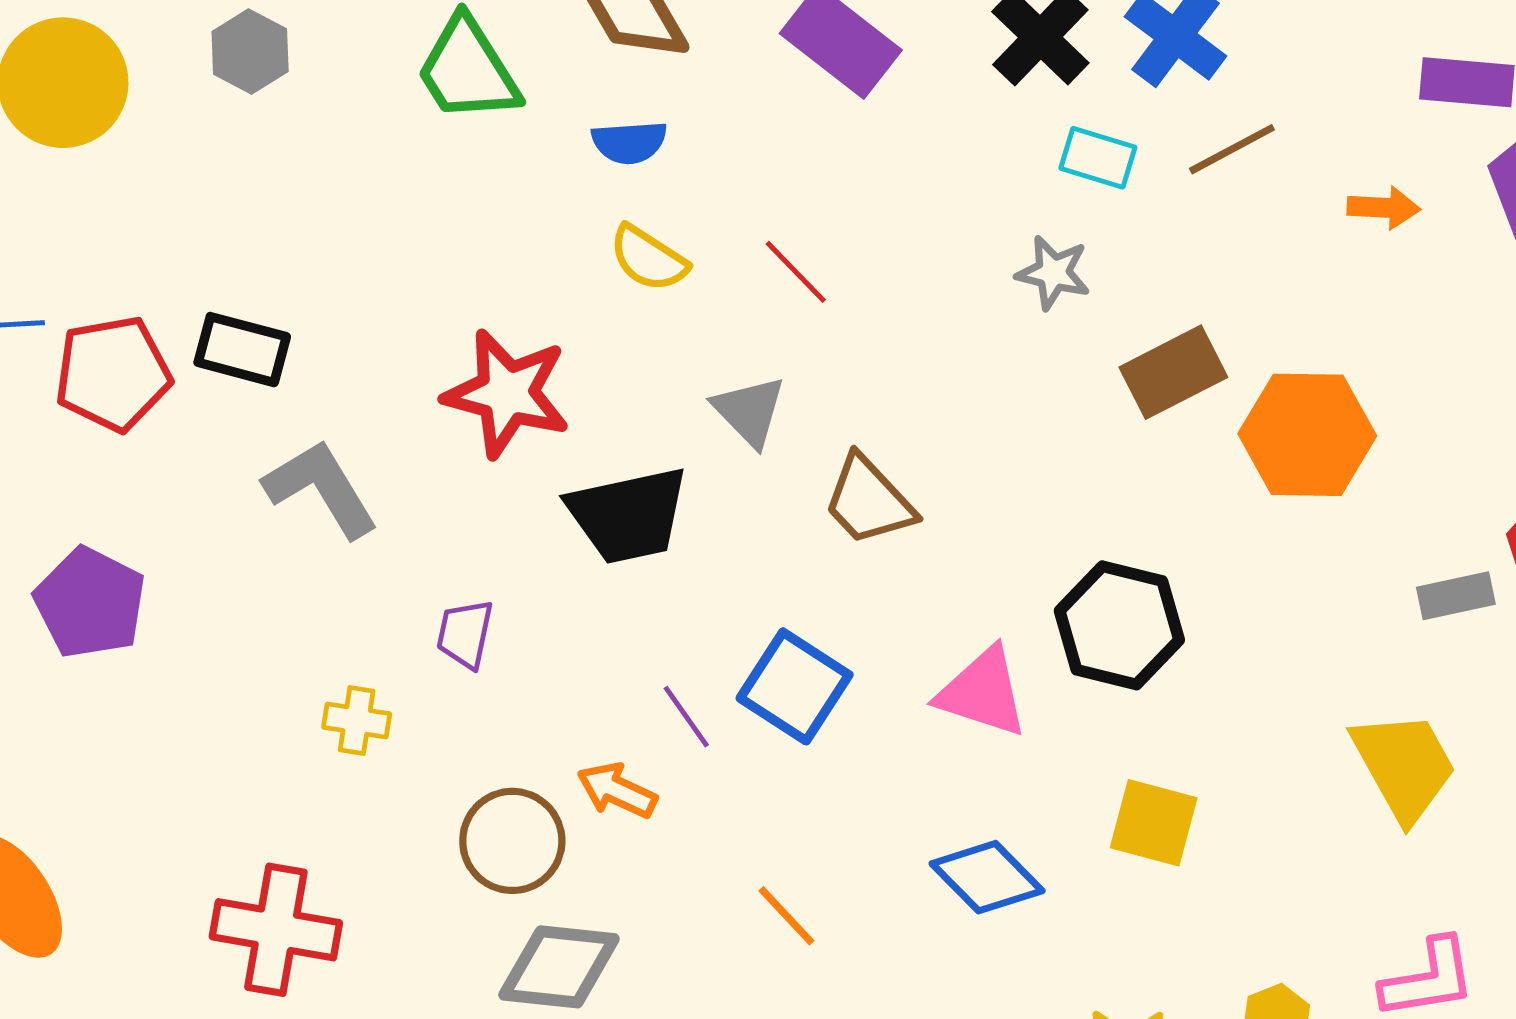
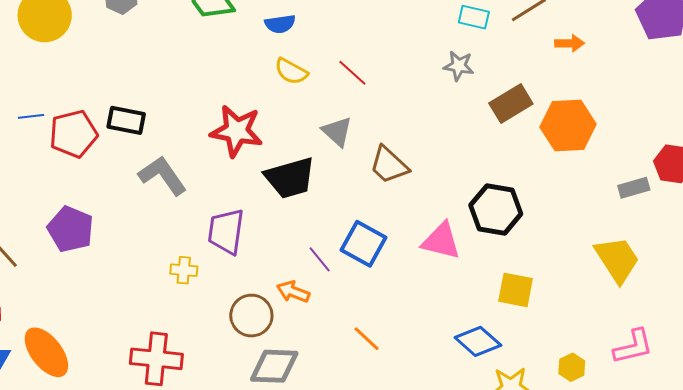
orange arrow: (1384, 208) -> (570, 43), moved
purple trapezoid: (465, 634) -> (226, 231), size x1.6
blue diamond: (987, 877) -> (478, 341), moved

